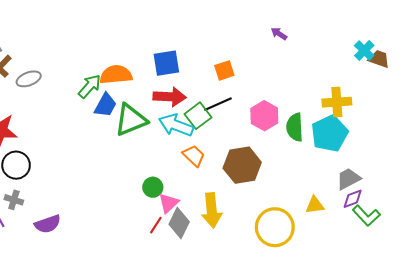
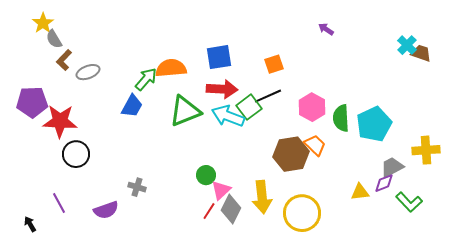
yellow cross: (337, 102) -> (426, 150), moved
blue trapezoid: (105, 105) -> (132, 106), moved
orange trapezoid: (194, 156) -> (315, 145), moved
purple diamond: (353, 199) -> (384, 183), moved
gray cross: (14, 200) -> (137, 187), moved
yellow circle: (275, 227) -> (302, 213), moved

